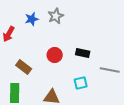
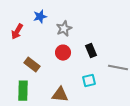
gray star: (56, 16) -> (64, 29), moved
black rectangle: (83, 53) -> (91, 51), turned 56

